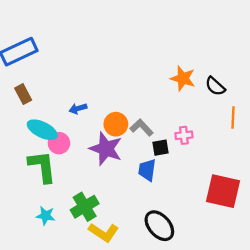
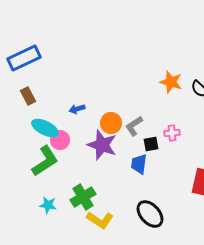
gray L-shape: (142, 128) -> (134, 126), turned -80
green L-shape: (42, 167) -> (45, 161), turned 64

